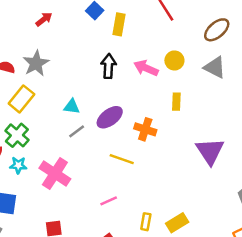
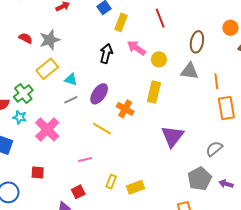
brown ellipse: (217, 30) -> (197, 42), turned -50
gray triangle: (215, 67) -> (189, 71), turned -30
pink arrow: (146, 68) -> (136, 48), moved
yellow rectangle: (21, 99) -> (47, 69), moved
yellow rectangle: (176, 102) -> (154, 92), size x1.5
purple ellipse: (110, 117) -> (99, 94), turned -30

